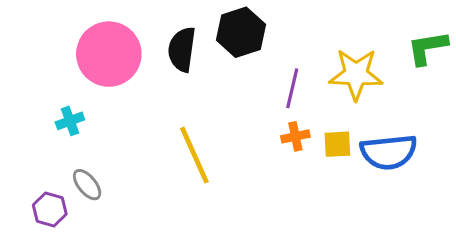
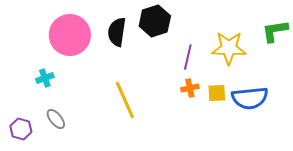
purple hexagon: (50, 209) -> (21, 129), moved

